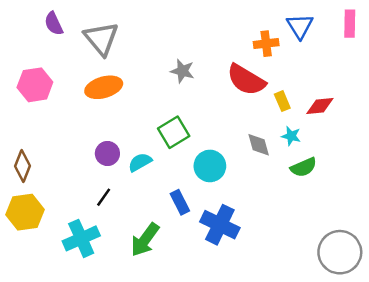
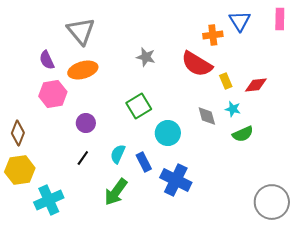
purple semicircle: (54, 24) -> (47, 60), moved
pink hexagon: (35, 85) -> (53, 94), moved
cyan semicircle: (140, 162) -> (118, 154), moved, turned -36
cyan cross: (81, 238) -> (49, 200), moved

